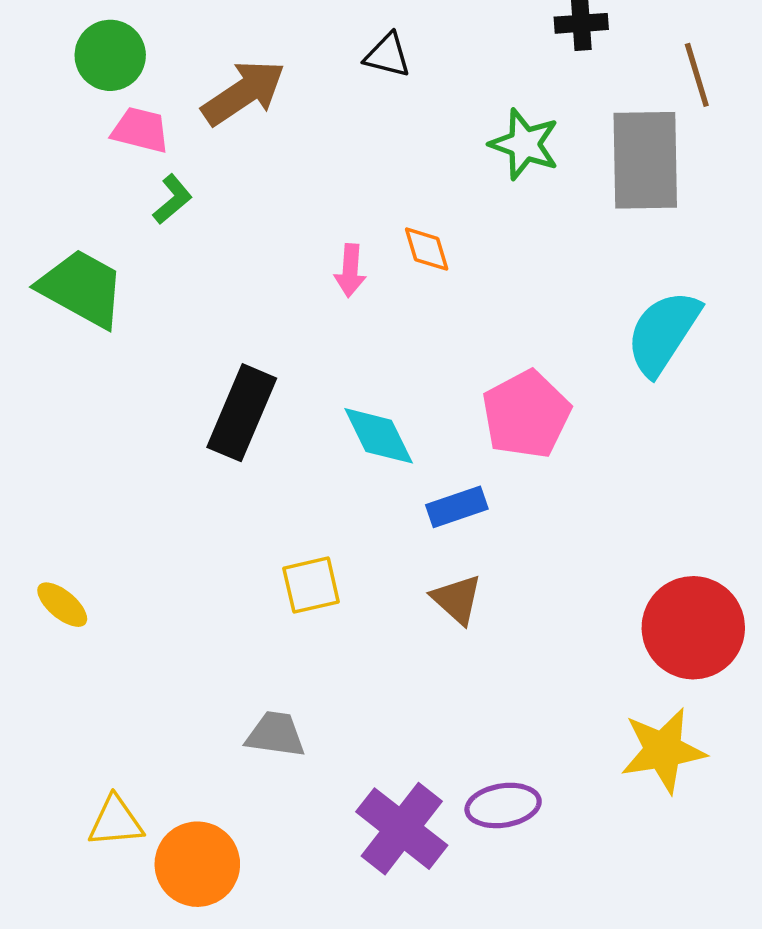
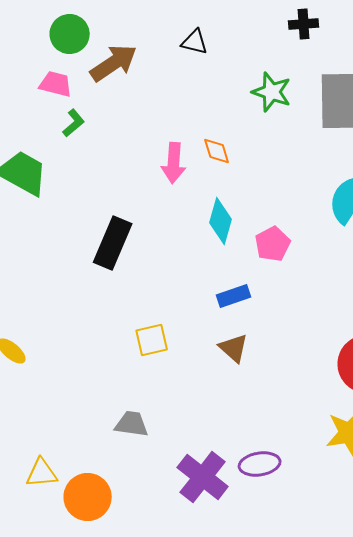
green circle: (110, 55) -> (70, 34), moved
pink arrow: (350, 270) -> (174, 163), size x1.4
pink pentagon: (526, 414) -> (273, 244), size x0.7
cyan diamond: (379, 436) -> (221, 221), moved, turned 42

